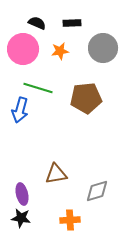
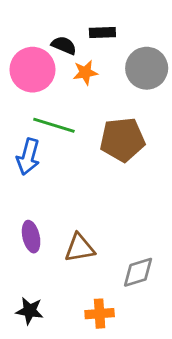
black semicircle: (37, 23) -> (64, 45), moved
purple ellipse: (22, 194) -> (31, 237), moved

